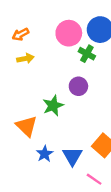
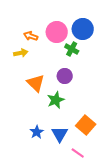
orange arrow: (21, 34) -> (31, 36), moved, turned 48
green star: (53, 106) -> (56, 100), moved
orange triangle: (27, 126) -> (36, 83), moved

